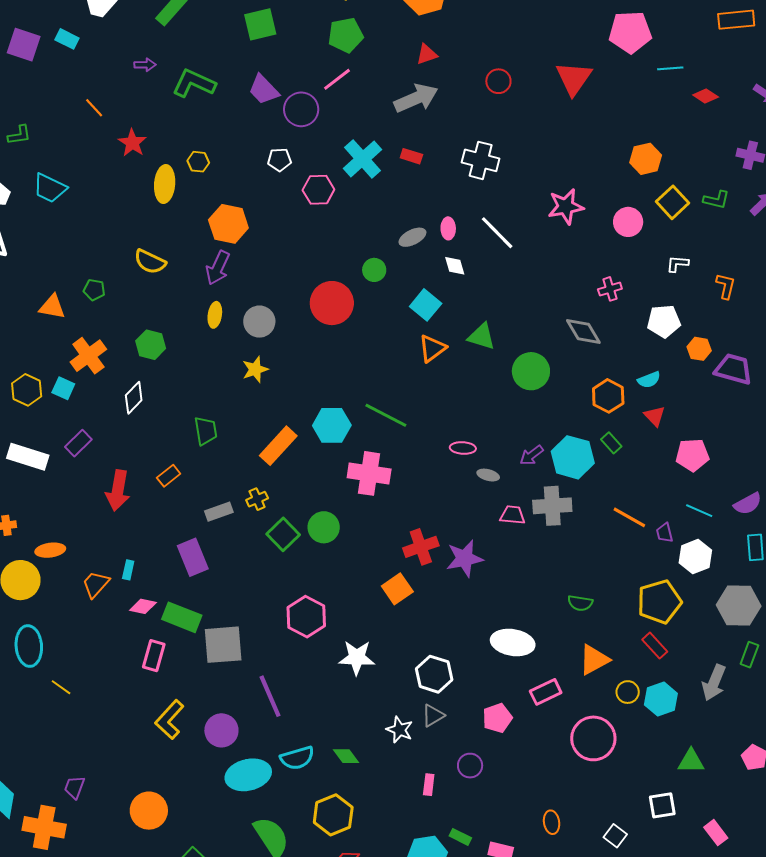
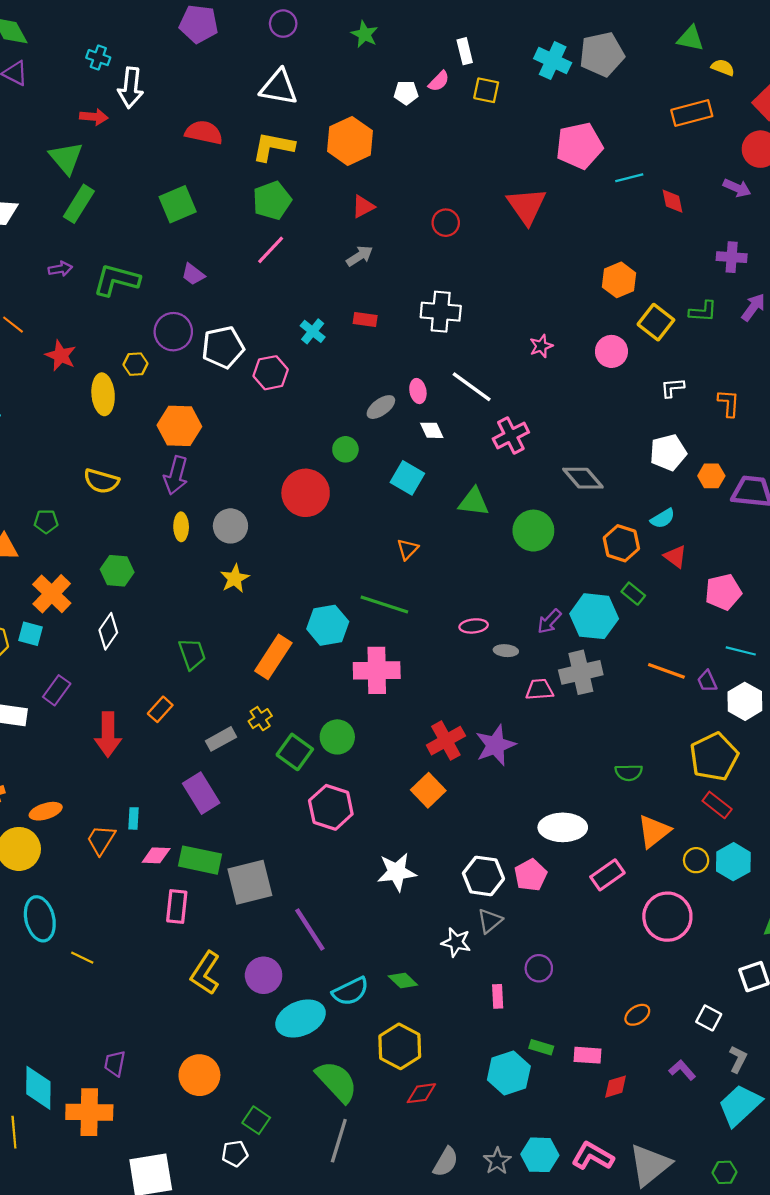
purple trapezoid: (264, 90) -> (193, 274), size x0.7
red diamond: (706, 96) -> (672, 201), turned 55
gray arrow: (416, 98) -> (360, 256), size x0.6
purple circle: (301, 109) -> (173, 332), moved
cyan cross: (362, 159) -> (313, 331), size x0.6
white pentagon: (279, 160) -> (223, 347), size x1.6
pink star: (566, 207) -> (541, 346), size x0.6
pink cross: (610, 289) -> (511, 435), moved, size x1.4
orange triangle: (432, 348) -> (408, 549), moved, size x0.7
pink hexagon: (306, 617) -> (331, 807), moved
pink pentagon: (497, 718) -> (531, 875), moved
orange ellipse: (552, 822) -> (637, 1015), turned 75

